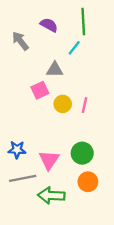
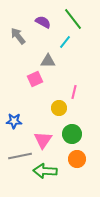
green line: (83, 22) -> (73, 19), turned -35
yellow circle: (63, 104) -> (59, 108), moved
blue star: (17, 150) -> (14, 121), moved

